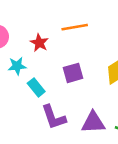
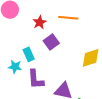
cyan star: (17, 66) -> (15, 67), moved
purple square: (73, 73) -> (51, 42), moved, turned -35

